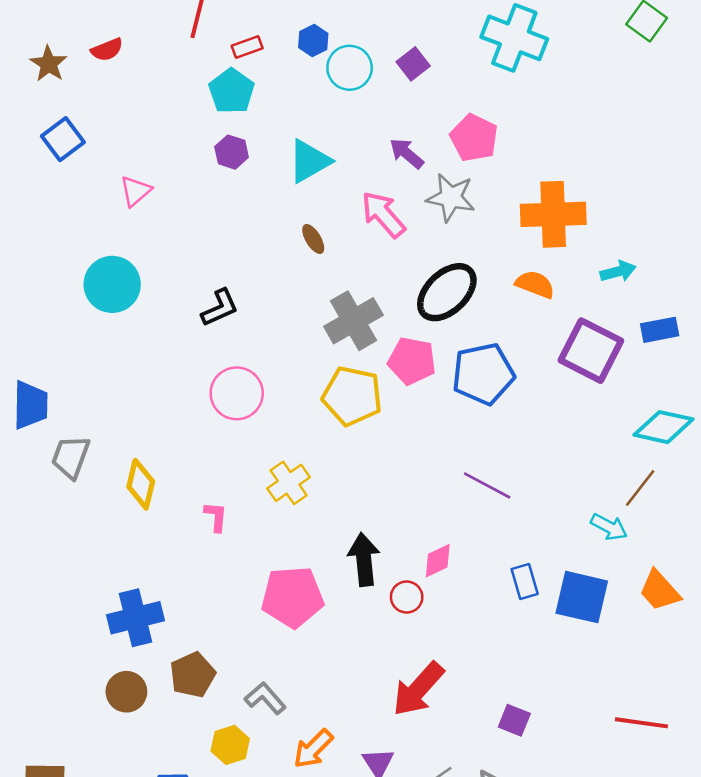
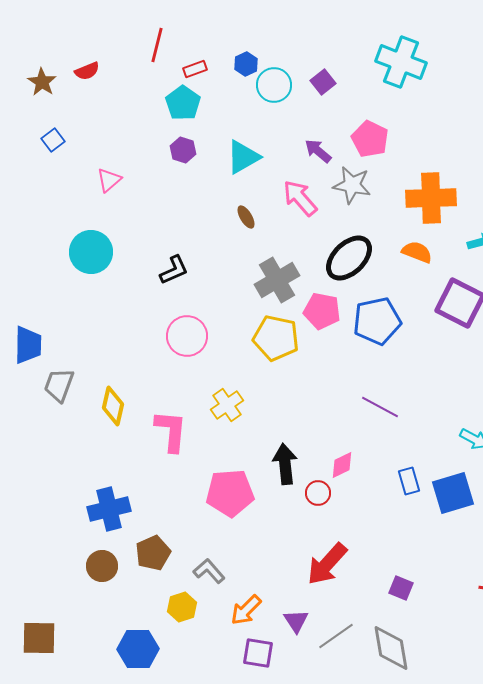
blue square: (63, 139) -> (53, 140), size x0.7
pink L-shape: (216, 517) -> (171, 431), size x1.8
blue square: (582, 597) -> (453, 493), turned -30

